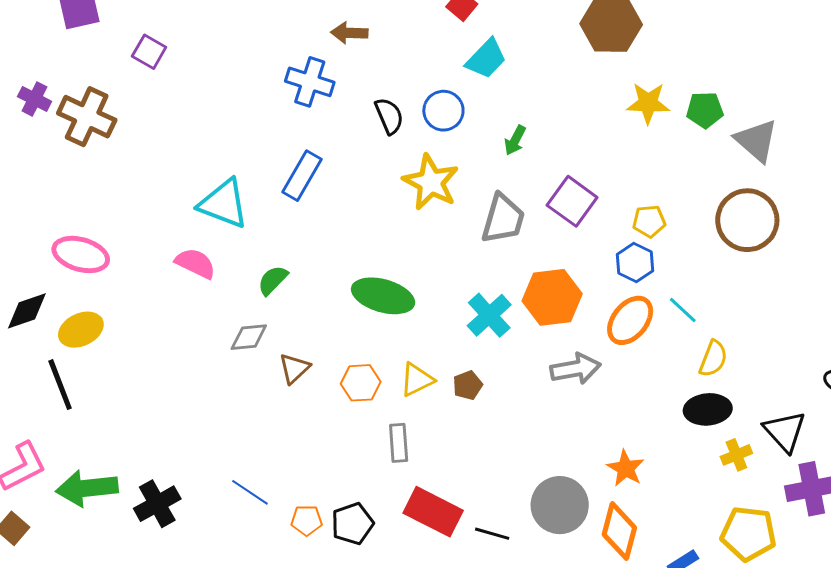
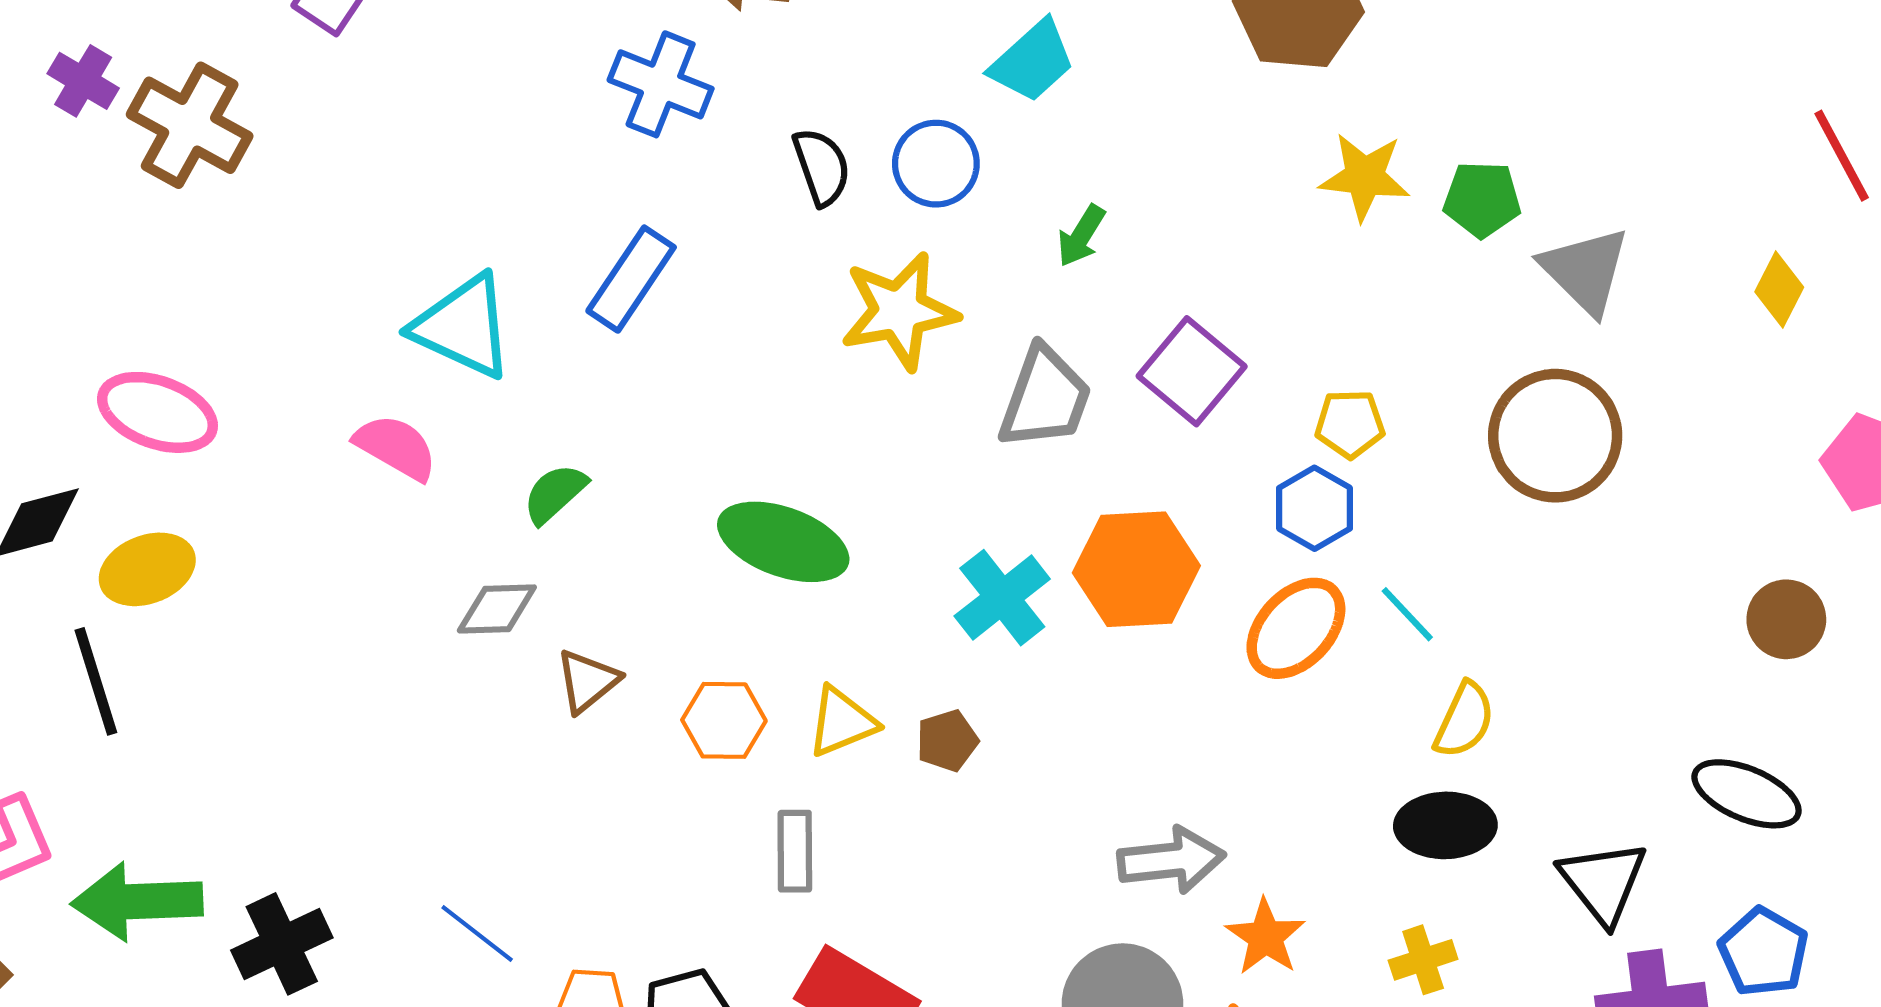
yellow star: (431, 182) -> (899, 311), turned 30
gray arrow: (576, 369) -> (1171, 860), moved
yellow cross: (736, 455) -> (1423, 960), moved

